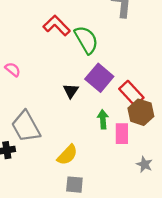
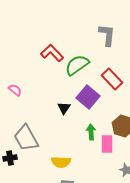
green semicircle: (86, 40) -> (77, 65), turned -95
red rectangle: (131, 93) -> (112, 79), moved
yellow semicircle: (67, 155) -> (61, 162), turned 48

